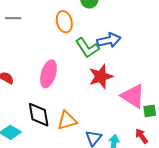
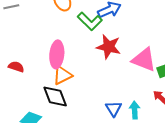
red star: (101, 76) -> (109, 47), turned -30
orange triangle: (67, 120) -> (62, 75), moved

